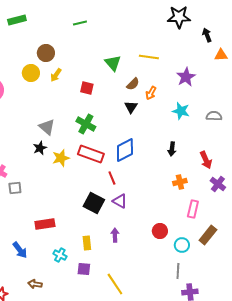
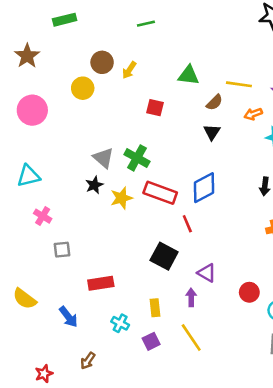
yellow line: (149, 57) -> (239, 84), moved
green triangle: (113, 63) -> (189, 75), turned -42
yellow arrow: (56, 75) -> (129, 70), moved
orange arrow: (151, 93) -> (253, 114), moved, turned 40
green cross: (86, 124) -> (137, 158), moved
gray square: (15, 188) -> (62, 250), moved
purple triangle: (120, 201) -> (207, 273), moved
purple square: (84, 269) -> (151, 341), turned -32
brown arrow: (35, 284) -> (88, 361), turned -64
yellow line: (115, 284) -> (191, 337), moved

